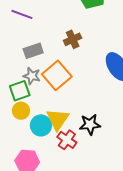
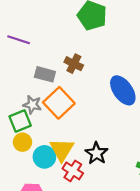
brown cross: (73, 39) -> (74, 64), turned -36
gray rectangle: (33, 51) -> (45, 74), moved, turned 36
black star: (90, 124) -> (97, 153), turned -30

